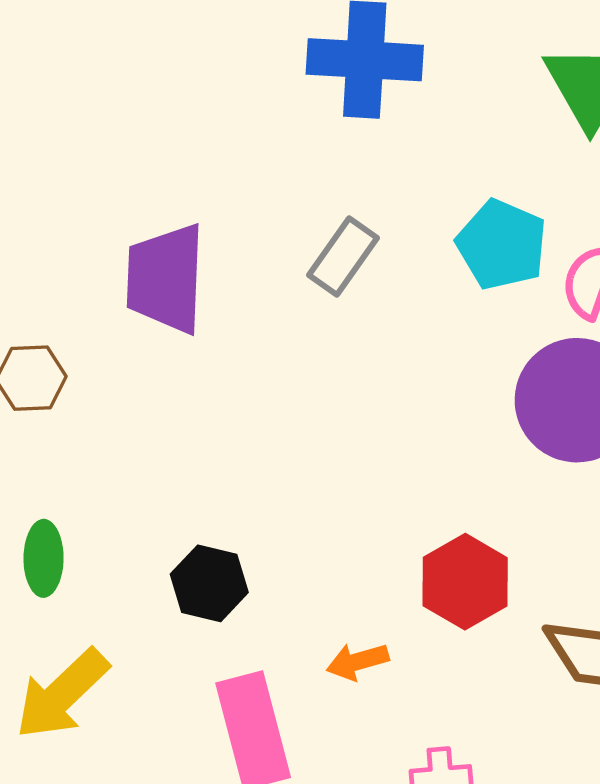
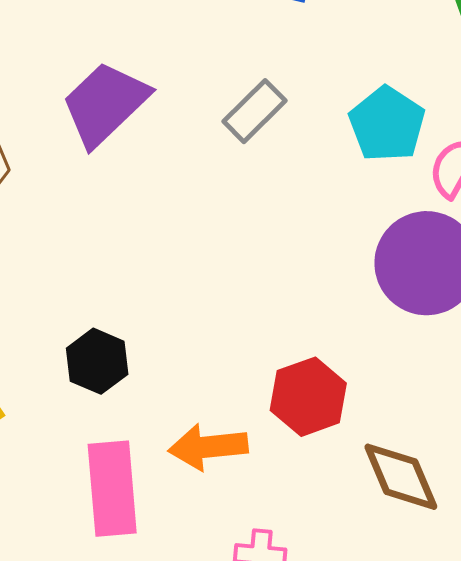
purple trapezoid: (166, 278) -> (105, 104), turned 34
orange arrow: (358, 661) -> (208, 447), size x1.5

